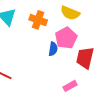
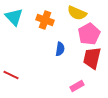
pink pentagon: (66, 38) -> (89, 34), moved

